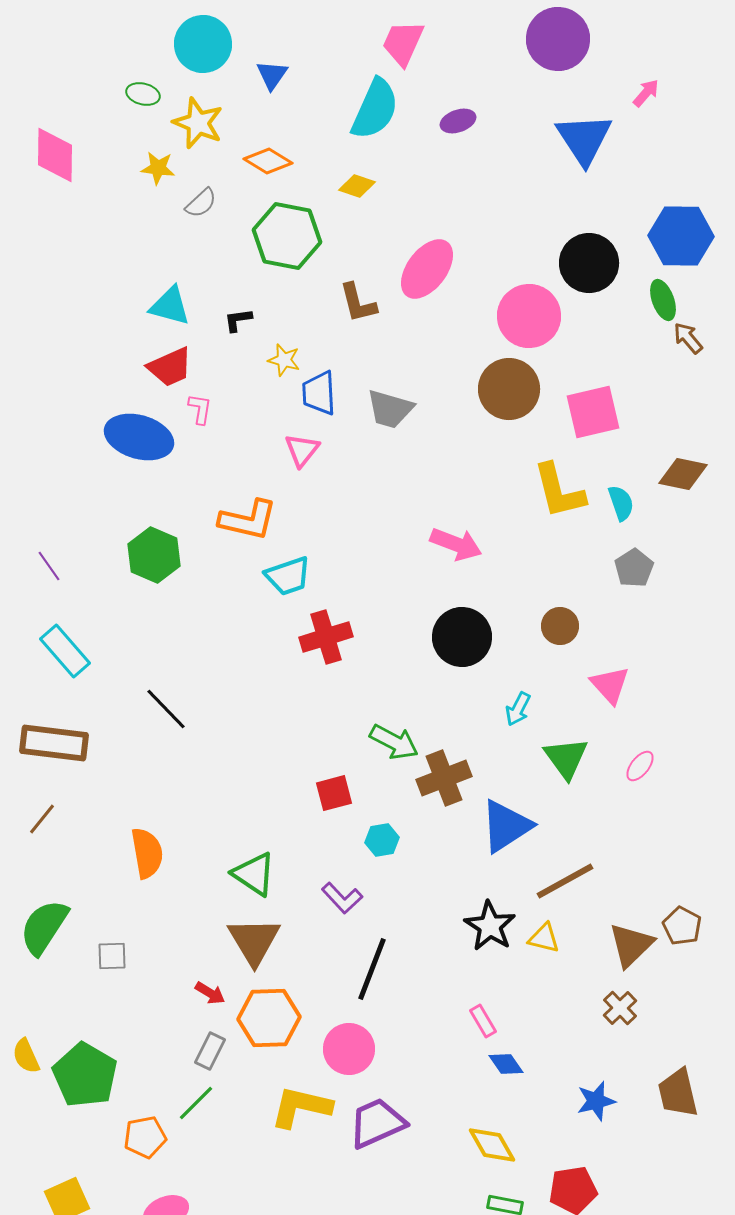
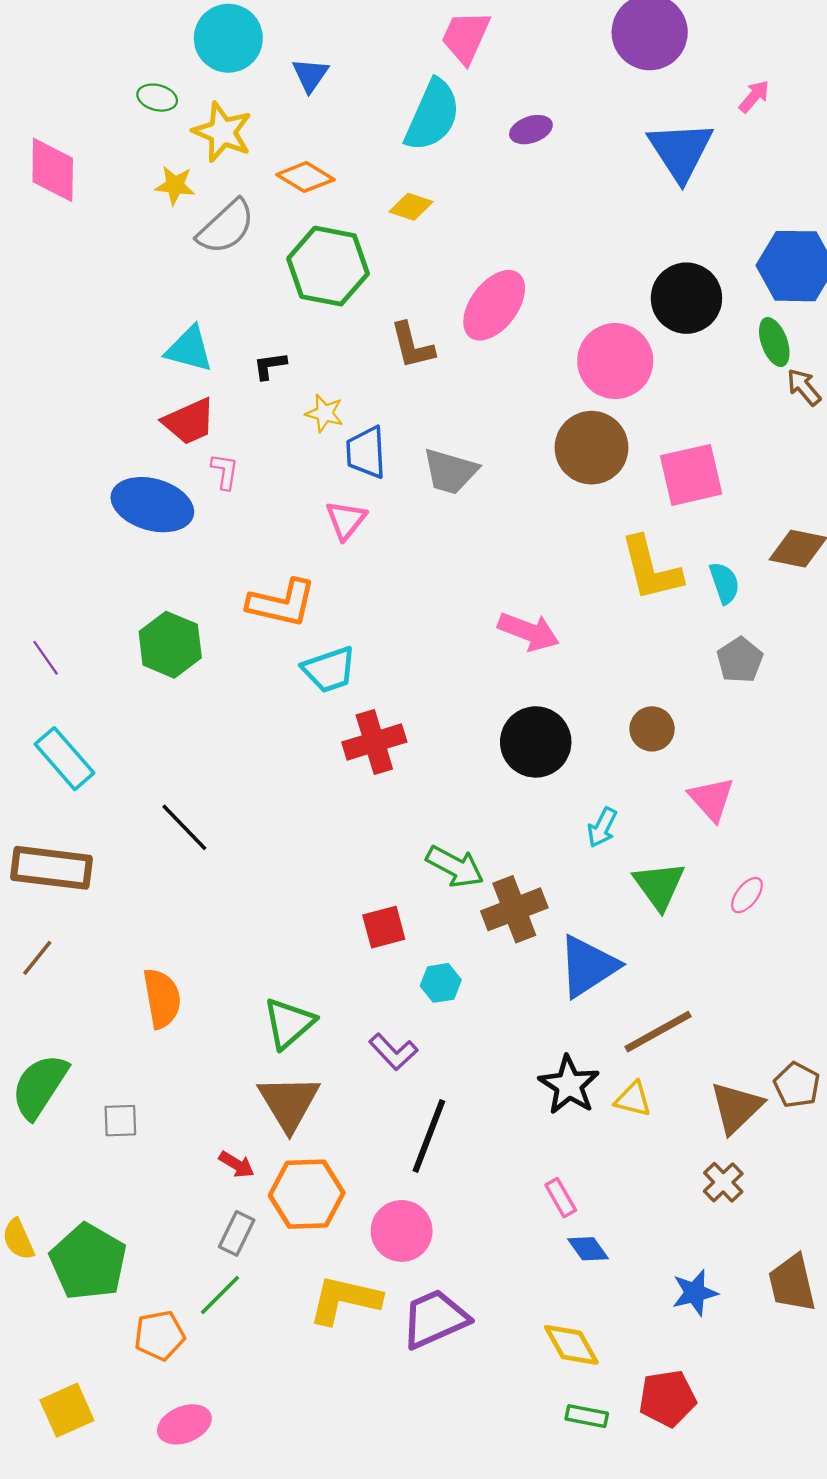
gray semicircle: (201, 203) -> (226, 227), size x1.6
green triangle: (254, 874) -> (289, 1023), turned 45

